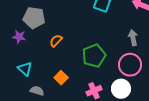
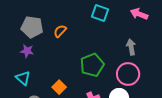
purple star: (19, 37) -> (27, 51), moved
orange semicircle: (56, 41) -> (60, 31), moved

